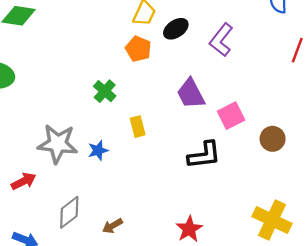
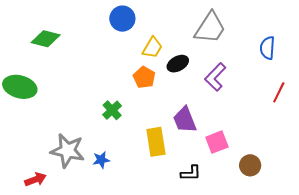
yellow rectangle: (138, 127) -> (156, 142), moved, size x1.6
black L-shape: (204, 155) -> (191, 173), size x0.7

